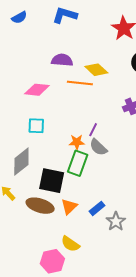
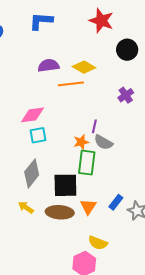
pink diamond: (37, 90) -> (32, 115), moved

